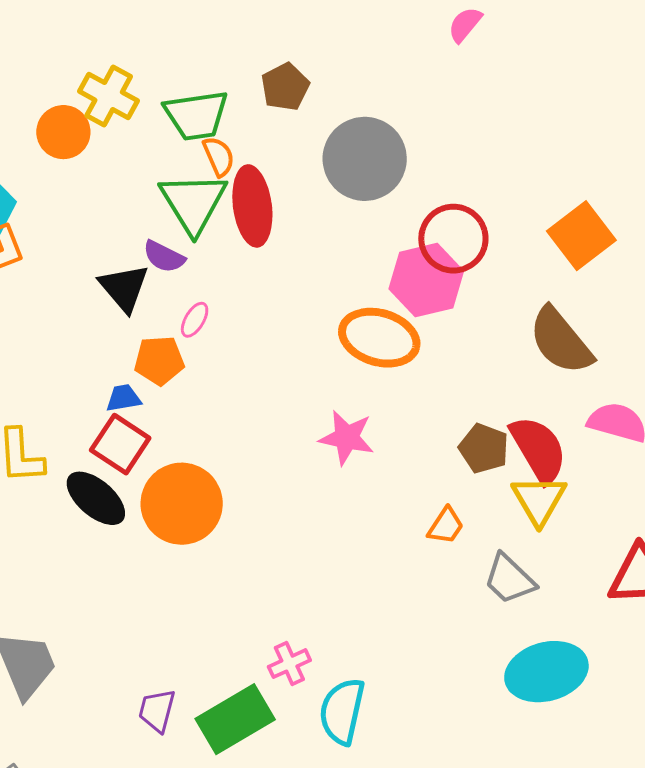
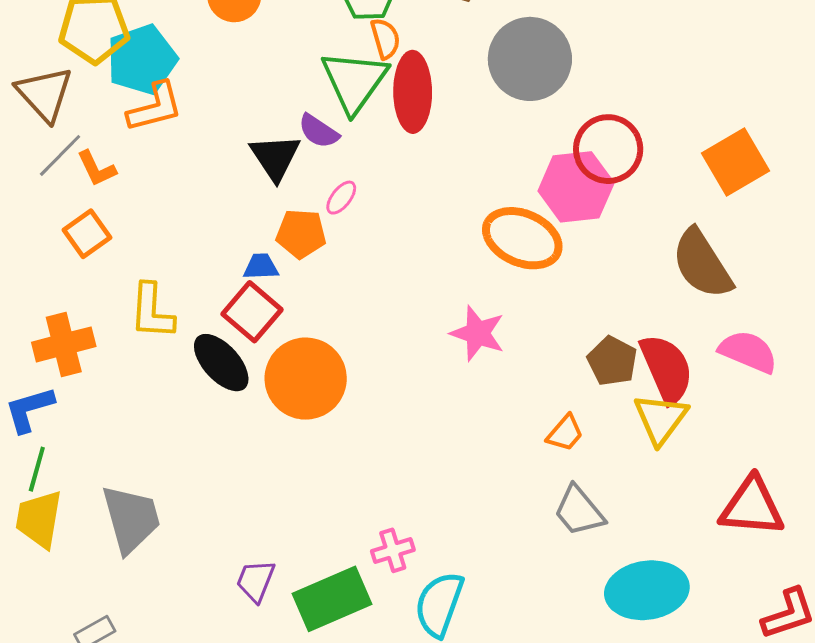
gray trapezoid: (509, 579) -> (579, 511), moved

